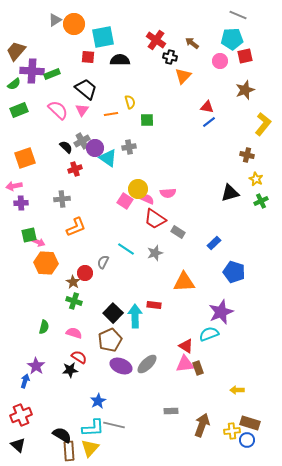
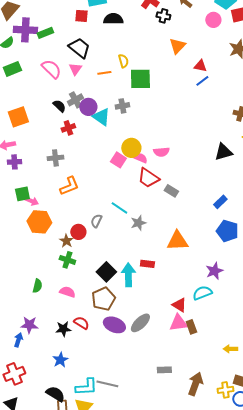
orange triangle: (183, 76) -> (177, 46), moved
green square: (147, 120) -> (140, 79), size x1.6
blue rectangle: (214, 243) -> (220, 202), moved
gray star: (155, 253) -> (138, 223), moved
purple star: (221, 312) -> (214, 271), size x0.7
red semicircle: (79, 357) -> (81, 323), moved
purple star: (36, 366) -> (29, 325), turned -30
blue star: (98, 401) -> (60, 360), moved

